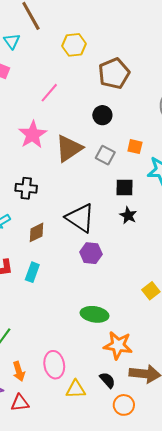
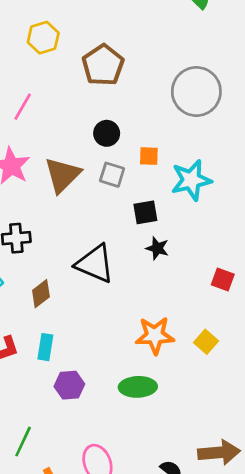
black circle: (102, 115) -> (107, 133), moved
purple hexagon: (91, 253) -> (69, 385), moved
orange star: (118, 345) -> (155, 335), moved

